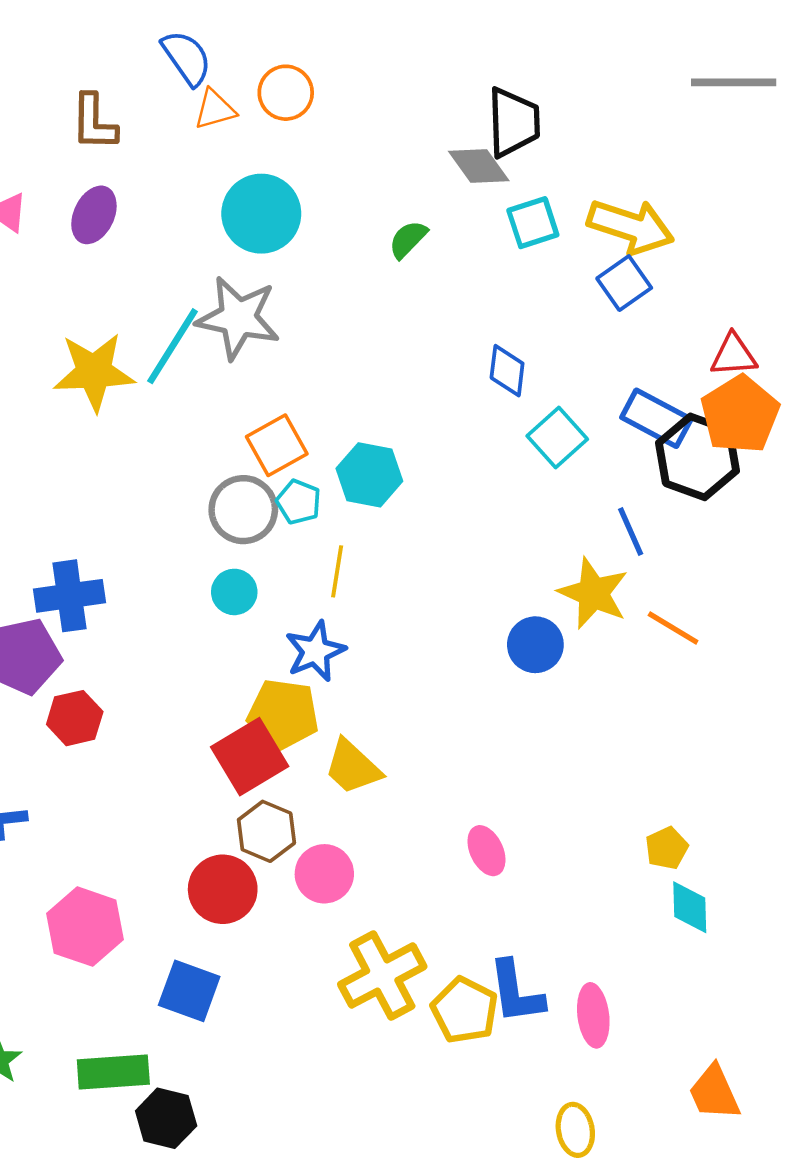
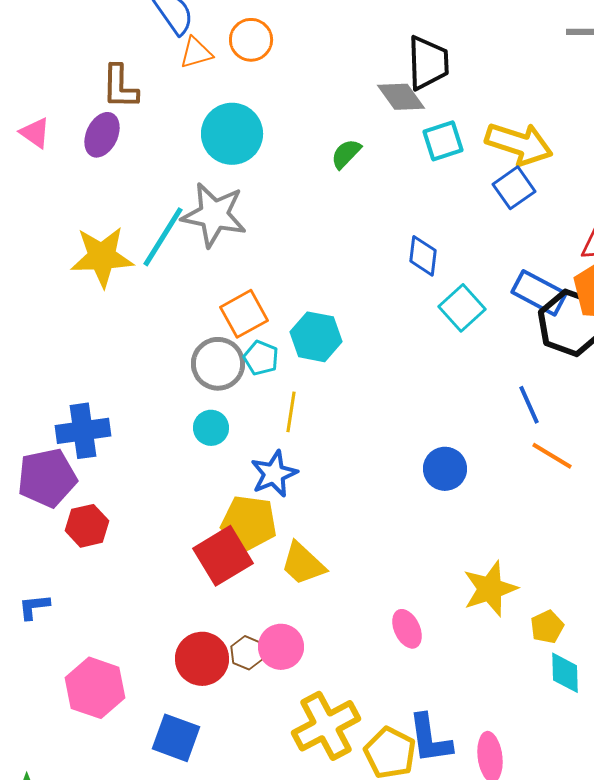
brown L-shape: (94, 122) -> (120, 87), moved
blue line: (631, 531) -> (529, 405), moved
yellow star: (593, 593) -> (490, 589), moved, turned 30
brown hexagon: (266, 831) -> (247, 653), moved, size x0.7

